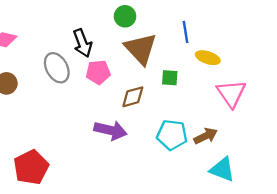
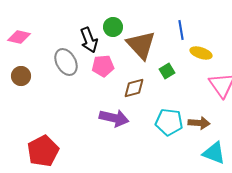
green circle: (125, 16) -> (113, 27), moved
green square: (170, 78) -> (167, 71), turned -35
brown arrow: (206, 136) -> (199, 123), turned 30

